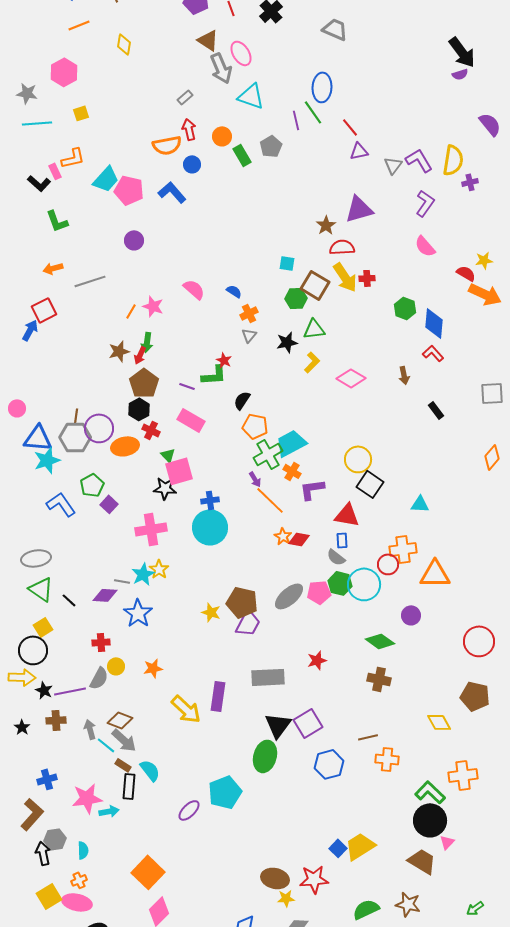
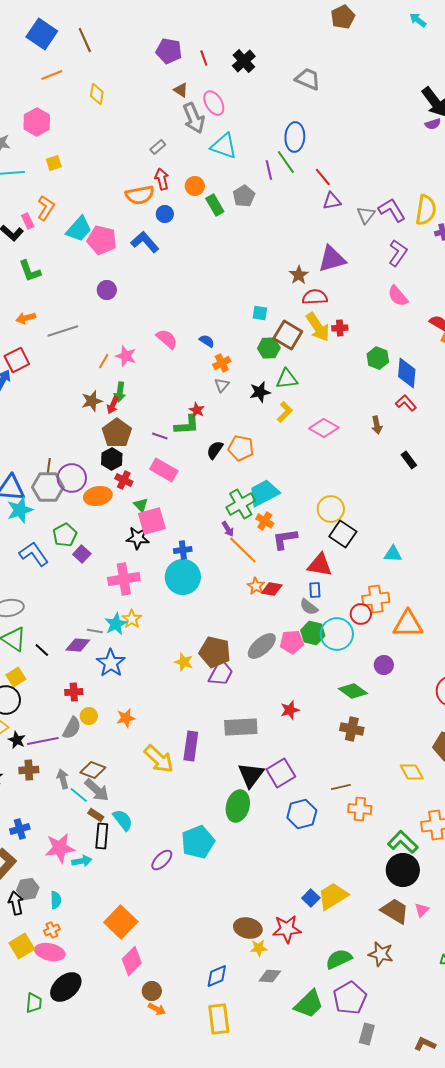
brown triangle: (208, 40) -> (181, 90), size x0.7
orange L-shape: (73, 158) -> (46, 208), turned -45
orange pentagon: (255, 426) -> (241, 448), moved
pink triangle: (447, 842) -> (422, 910), moved

